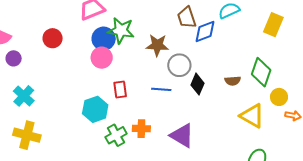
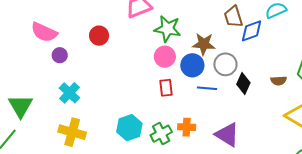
blue circle: (104, 39) -> (192, 65), moved
pink circle: (102, 58) -> (165, 57), moved
cyan hexagon: (95, 109) -> (129, 128), moved

